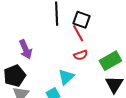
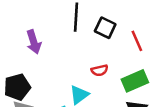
red line: (78, 33) -> (137, 41), moved
purple arrow: (26, 49) -> (34, 42), moved

